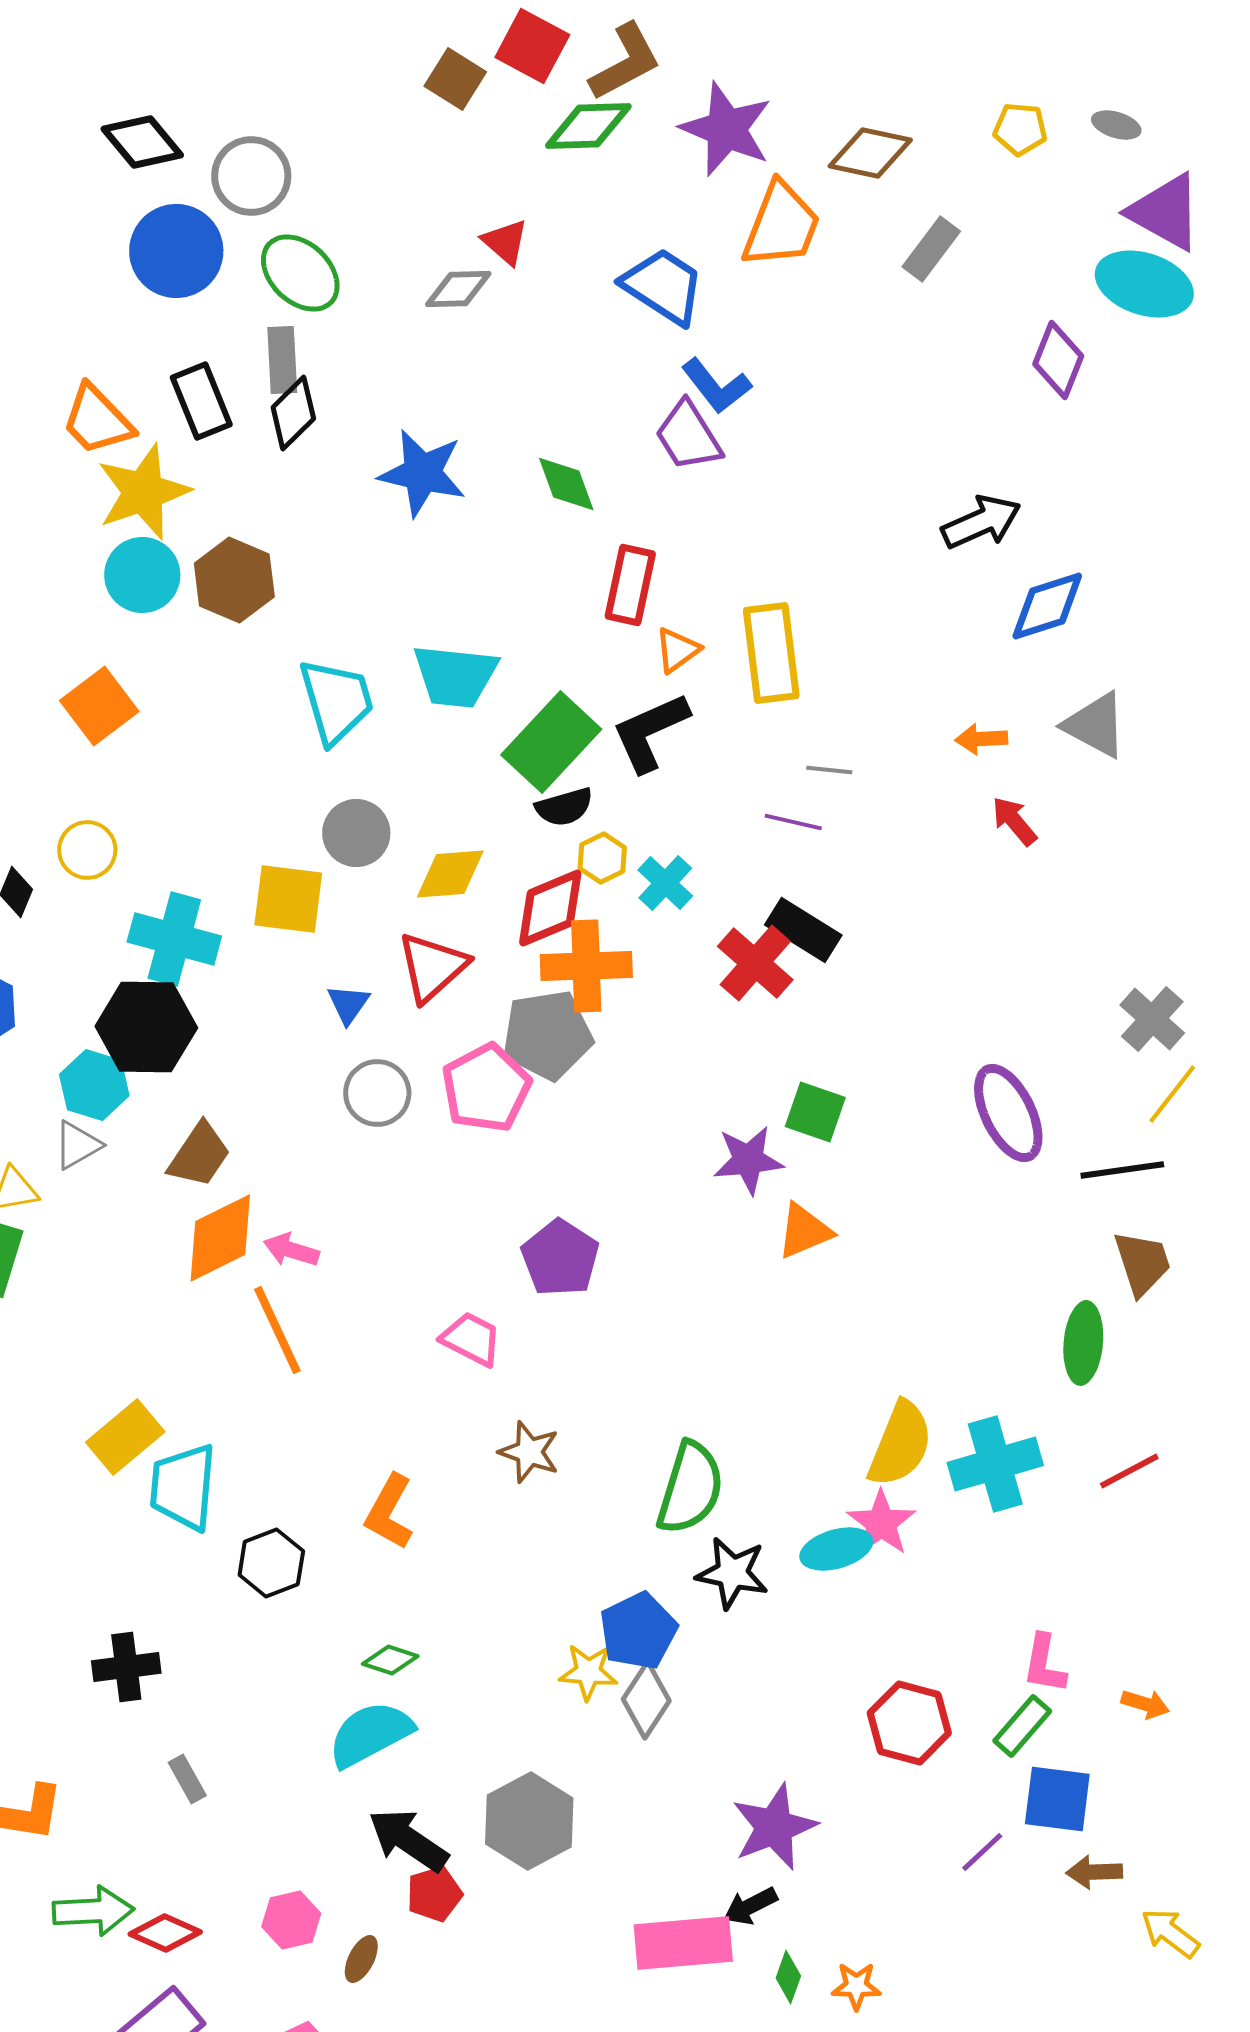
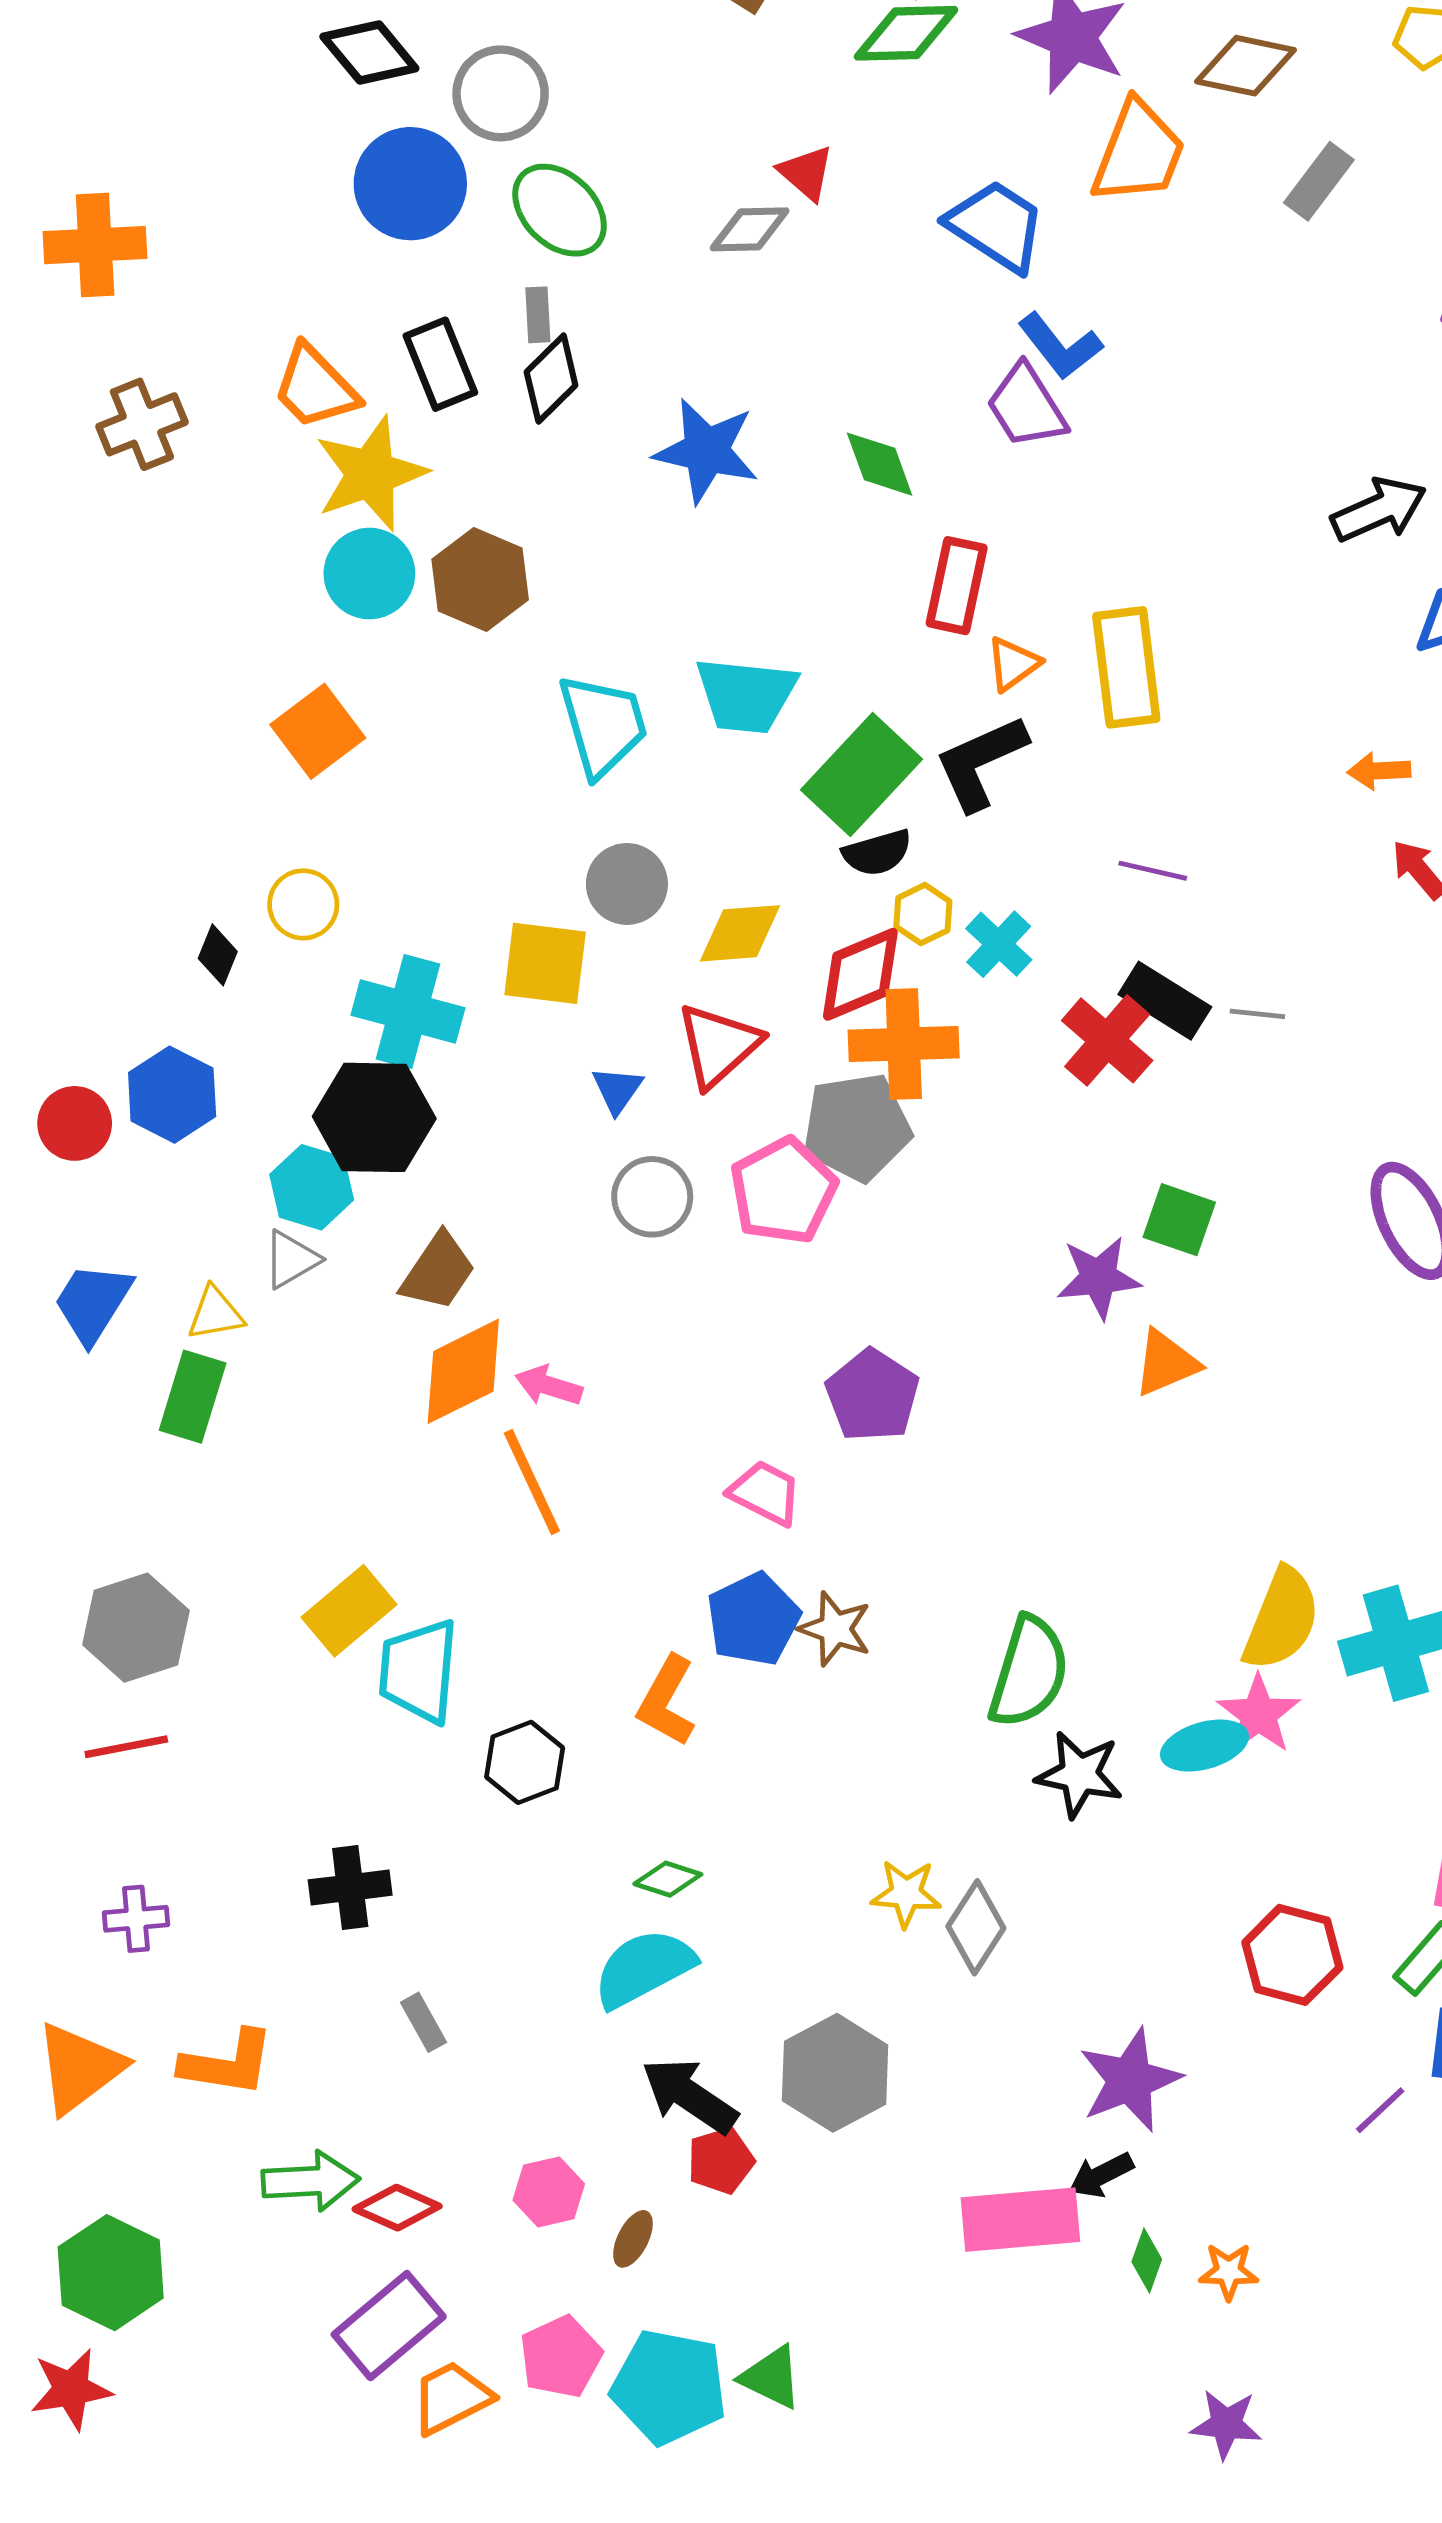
gray rectangle: (282, 360) -> (538, 315), size x0.7
gray line: (829, 770) -> (1257, 1014), moved
blue pentagon: (638, 1631) -> (753, 1619), moved

